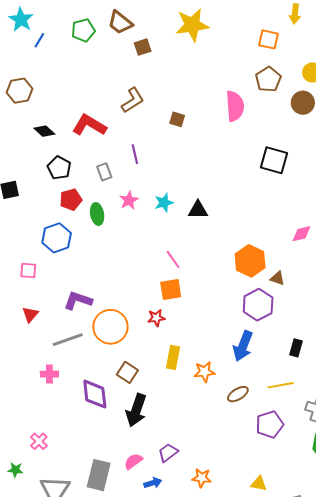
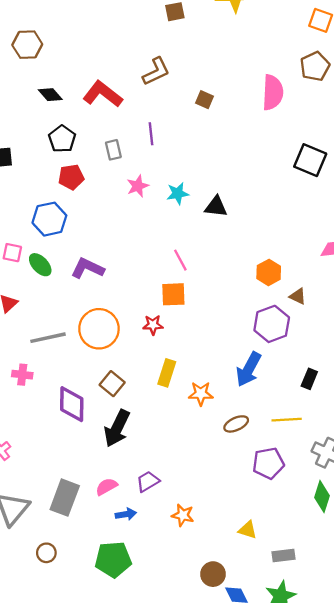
green ellipse: (97, 214) -> (40, 265), moved, turned -40
orange hexagon: (250, 261) -> (269, 272), size x0.7
purple L-shape: (78, 300) -> (88, 268), moved

